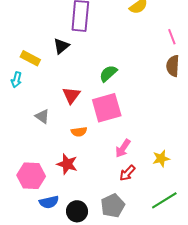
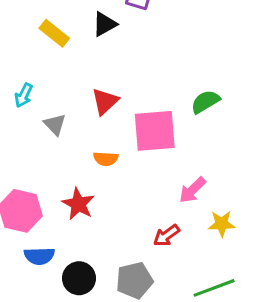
green semicircle: (108, 73) -> (205, 102), moved
cyan arrow: (16, 80) -> (24, 95), moved
pink arrow: (123, 148) -> (192, 190), moved

